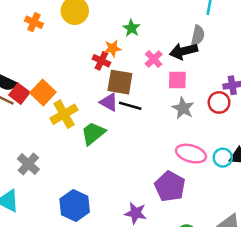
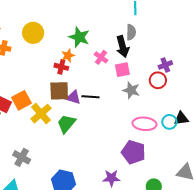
green star: (132, 28) -> (79, 37), size x1.5
black arrow: (183, 51) -> (123, 47), turned -80
brown square: (120, 82) -> (59, 91), moved
orange square: (43, 92) -> (22, 100), turned 30

